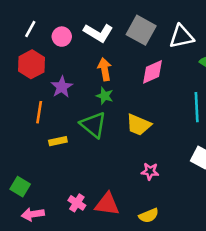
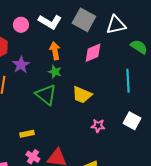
yellow rectangle: (58, 141) -> (27, 134), moved
pink star: (150, 171) -> (98, 126), moved

